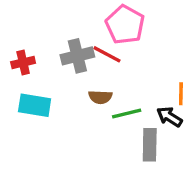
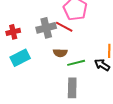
cyan rectangle: (35, 105) -> (20, 58), turned -36
gray rectangle: (150, 145) -> (72, 88), moved

